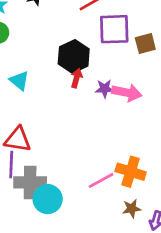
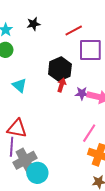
pink line: (101, 180) -> (89, 133), moved, turned -30
gray cross: (30, 182) -> (25, 160), turned -30

